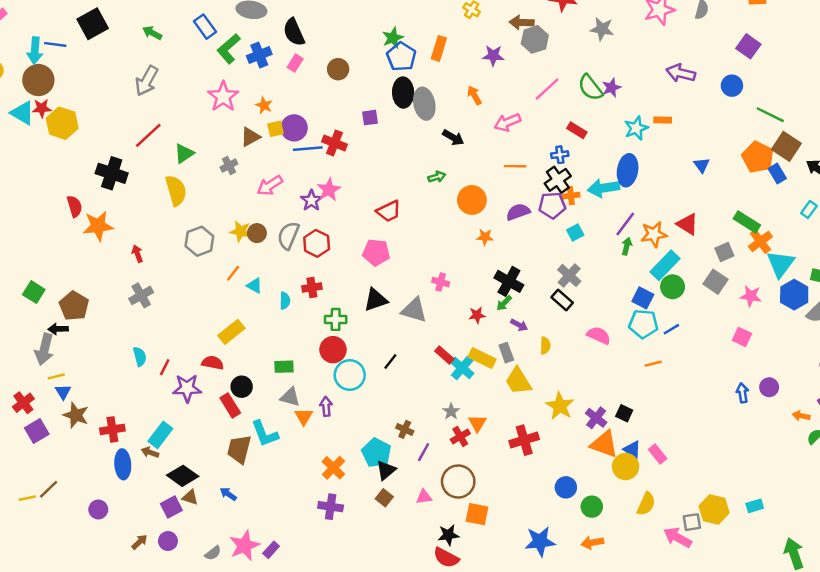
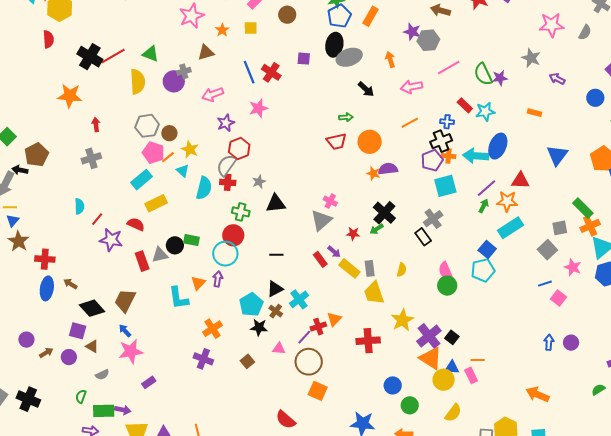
gray star: (602, 29) -> (531, 58), moved
gray hexagon: (535, 39) -> (428, 40), moved
purple arrow: (681, 73) -> (557, 79), size x0.7
gray ellipse: (424, 104) -> (349, 57), turned 70
purple circle: (294, 128) -> (174, 81), moved
cyan star: (636, 128) -> (485, 112), moved
yellow square: (276, 129) -> (251, 28), moved
red line: (148, 135) -> (113, 56), moved
blue line: (308, 149) -> (249, 72), turned 60
green triangle: (184, 153) -> (150, 54), turned 42
blue triangle: (702, 165) -> (557, 155), size x1.6
orange line: (515, 166) -> (410, 123), turned -42
purple star: (311, 200) -> (226, 123), moved
purple pentagon: (552, 205) -> (432, 160), turned -30
red semicircle: (75, 206) -> (48, 39), moved
red trapezoid: (389, 211) -> (336, 141), moved
purple semicircle: (518, 212) -> (388, 169), moved
red triangle: (687, 224) -> (520, 181), moved, turned -42
yellow star: (241, 231) -> (190, 149), moved
cyan square: (575, 232) -> (445, 186), size x1.6
brown circle: (257, 233) -> (169, 133), moved
gray semicircle: (288, 236) -> (226, 165), moved
pink pentagon: (376, 252) -> (153, 153), moved
green circle: (673, 287) -> (447, 286), moved
cyan semicircle: (285, 301) -> (204, 188), size x1.6
gray triangle: (414, 310) -> (321, 220), moved, turned 50
cyan pentagon: (643, 324) -> (483, 270), turned -30
purple arrow: (519, 325) -> (334, 252), moved
blue line: (671, 329) -> (545, 284), moved
pink semicircle: (599, 335) -> (446, 271), turned -150
black line: (390, 361) -> (276, 255), turned 40
orange line: (653, 364) -> (478, 360), moved
cyan cross: (462, 368) -> (299, 299), moved
cyan circle: (350, 375) -> (225, 254), moved
black circle: (242, 387) -> (175, 245), moved
gray triangle: (290, 397) -> (160, 255), moved, turned -42
gray star: (451, 411) -> (259, 182), moved
orange arrow: (801, 416) -> (538, 394), moved, size x1.6
purple cross: (596, 418) -> (429, 336), size x1.4
cyan L-shape: (265, 434) -> (179, 298), moved
cyan rectangle: (160, 435) -> (142, 180), moved
brown trapezoid: (239, 449) -> (125, 301), moved
blue triangle: (632, 450) -> (452, 367), turned -42
purple line: (424, 452) -> (304, 337), moved
cyan pentagon: (376, 453) -> (251, 305), moved
black triangle: (386, 470) -> (275, 289), moved
brown triangle: (190, 497) -> (92, 346), moved
pink triangle: (424, 497) -> (279, 349), moved
purple square: (171, 507) -> (78, 331), turned 30
purple circle: (98, 510) -> (26, 340), moved
black star: (448, 535) -> (259, 327), moved
pink star: (244, 546) -> (131, 351), moved

